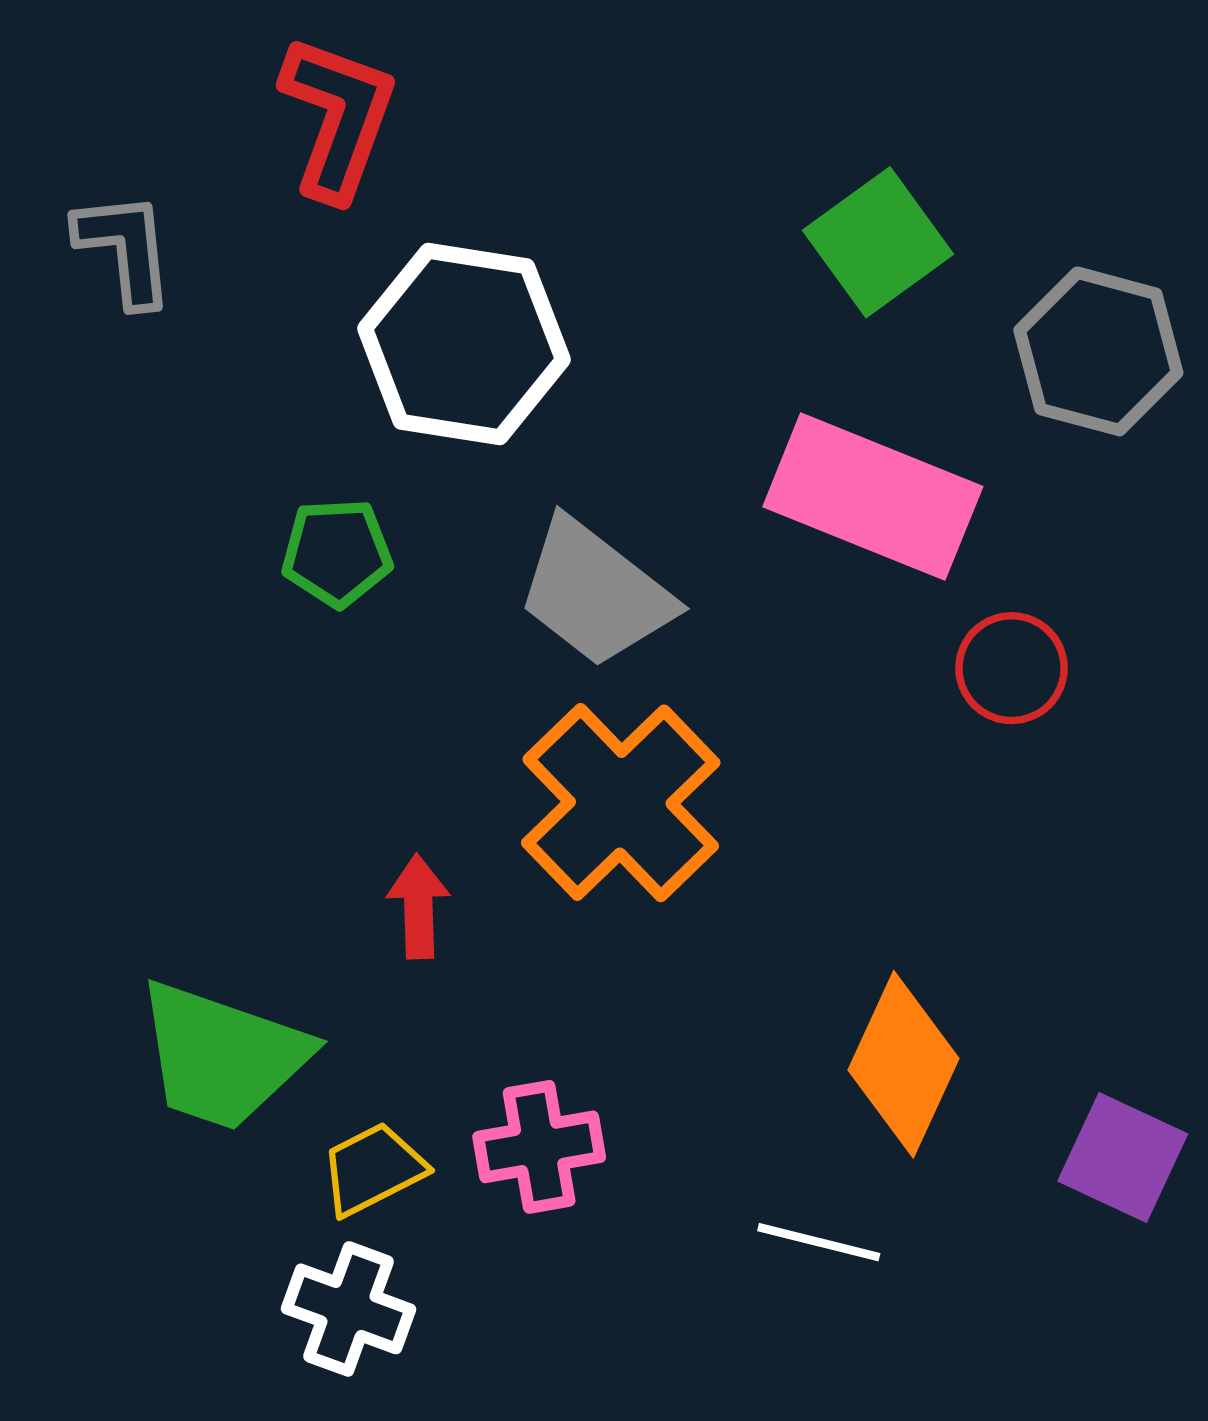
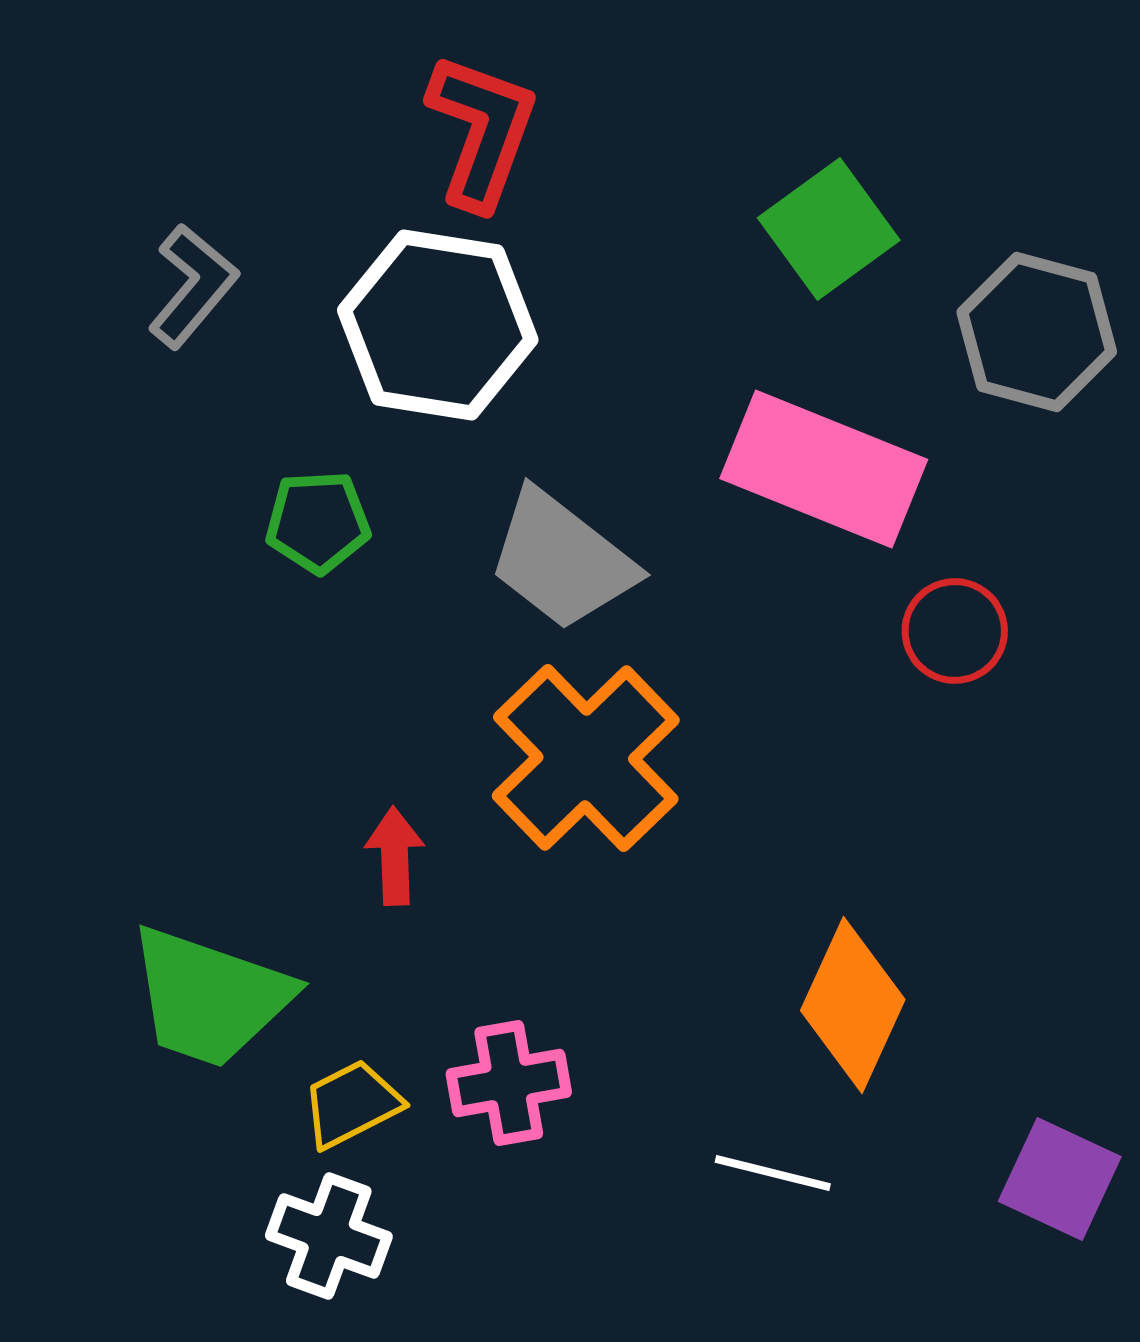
red L-shape: (338, 117) -> (482, 131), moved
gray L-shape: (125, 249) -> (193, 286), moved, turned 46
purple square: (1123, 1157) -> (1060, 1179), moved

